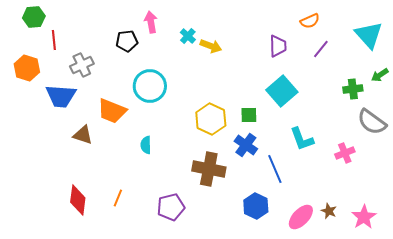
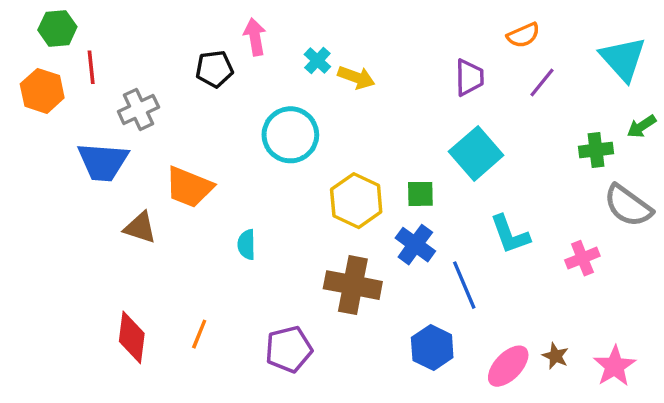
orange hexagon: (27, 68) -> (42, 91), moved
cyan circle: (150, 86) -> (290, 135), moved

